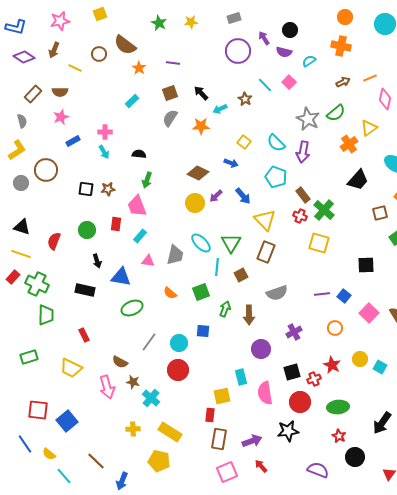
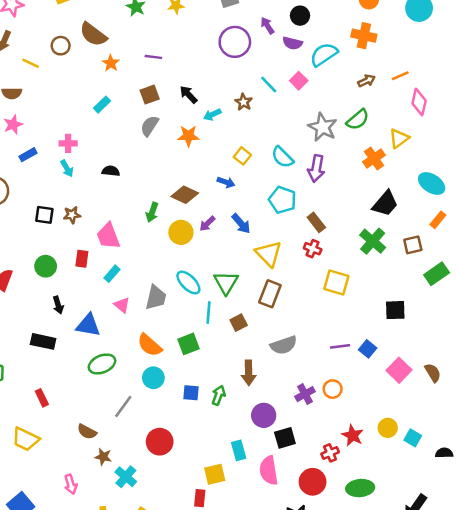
cyan semicircle: (309, 61) -> (324, 54), size x1.6
green arrow: (147, 180) -> (152, 212), moved
green cross: (324, 210) -> (373, 241), moved
pink triangle: (148, 261) -> (122, 305), turned 32
orange semicircle: (170, 293) -> (150, 345), size x1.5
green arrow: (225, 309) -> (219, 395), moved
orange circle: (335, 328) -> (333, 389), moved
cyan circle: (179, 343) -> (153, 378), moved
black square: (292, 372) -> (285, 438), moved
pink arrow: (107, 387) -> (71, 484), moved, size x0.7

